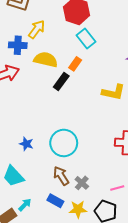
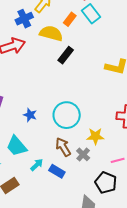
blue cross: (18, 45) -> (24, 19), turned -30
orange rectangle: (75, 64) -> (70, 19), moved
cyan arrow: (25, 205) -> (37, 165), moved
yellow star: (78, 209) -> (95, 136), moved

